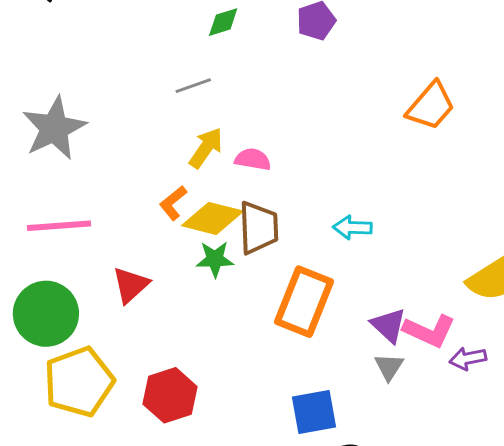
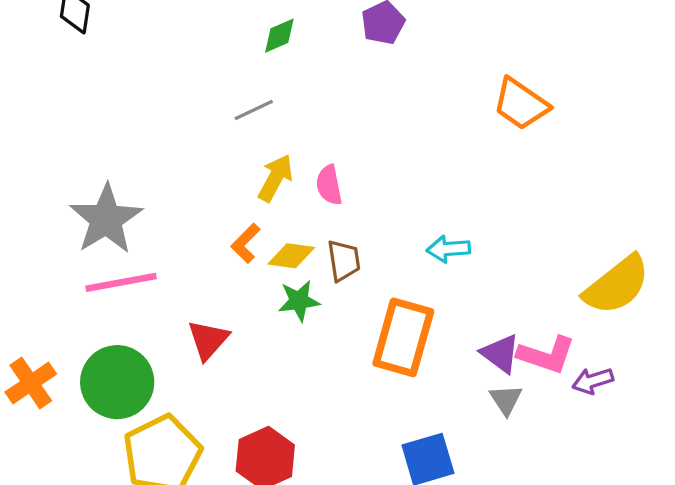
orange trapezoid: (431, 106) -> (521, 104), turned 90
gray star: (54, 128) -> (106, 219), moved
pink semicircle: (253, 159) -> (329, 185), turned -105
yellow diamond: (212, 218) -> (291, 256), size x0.7
brown trapezoid: (259, 228) -> (344, 261), size x0.7

